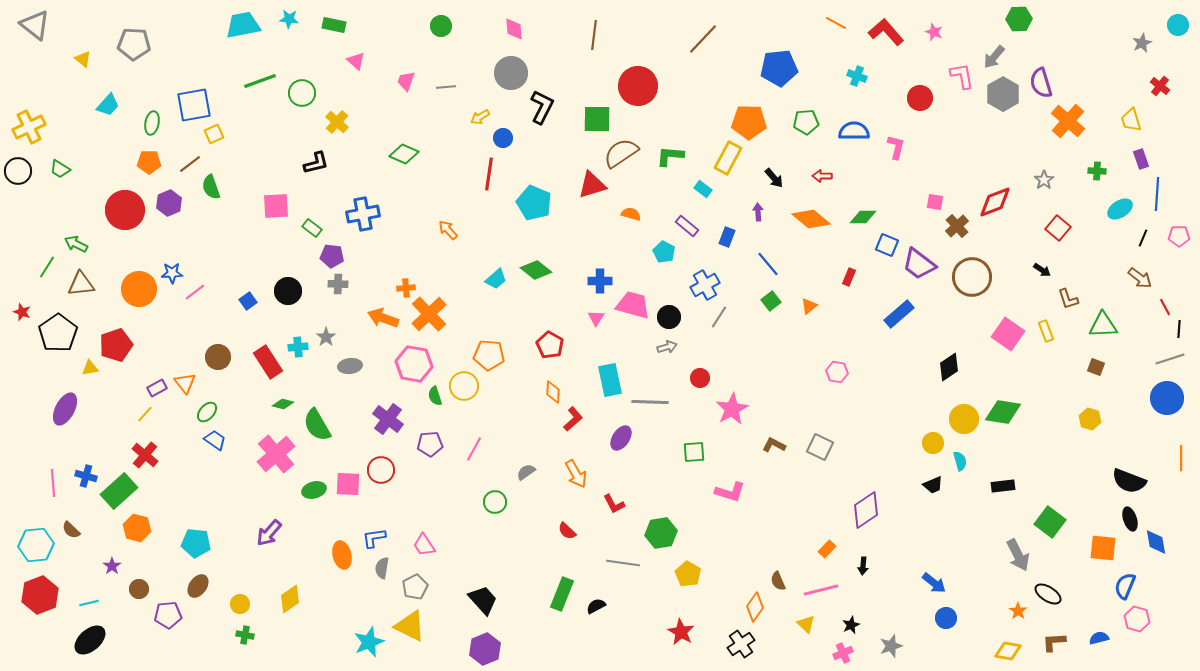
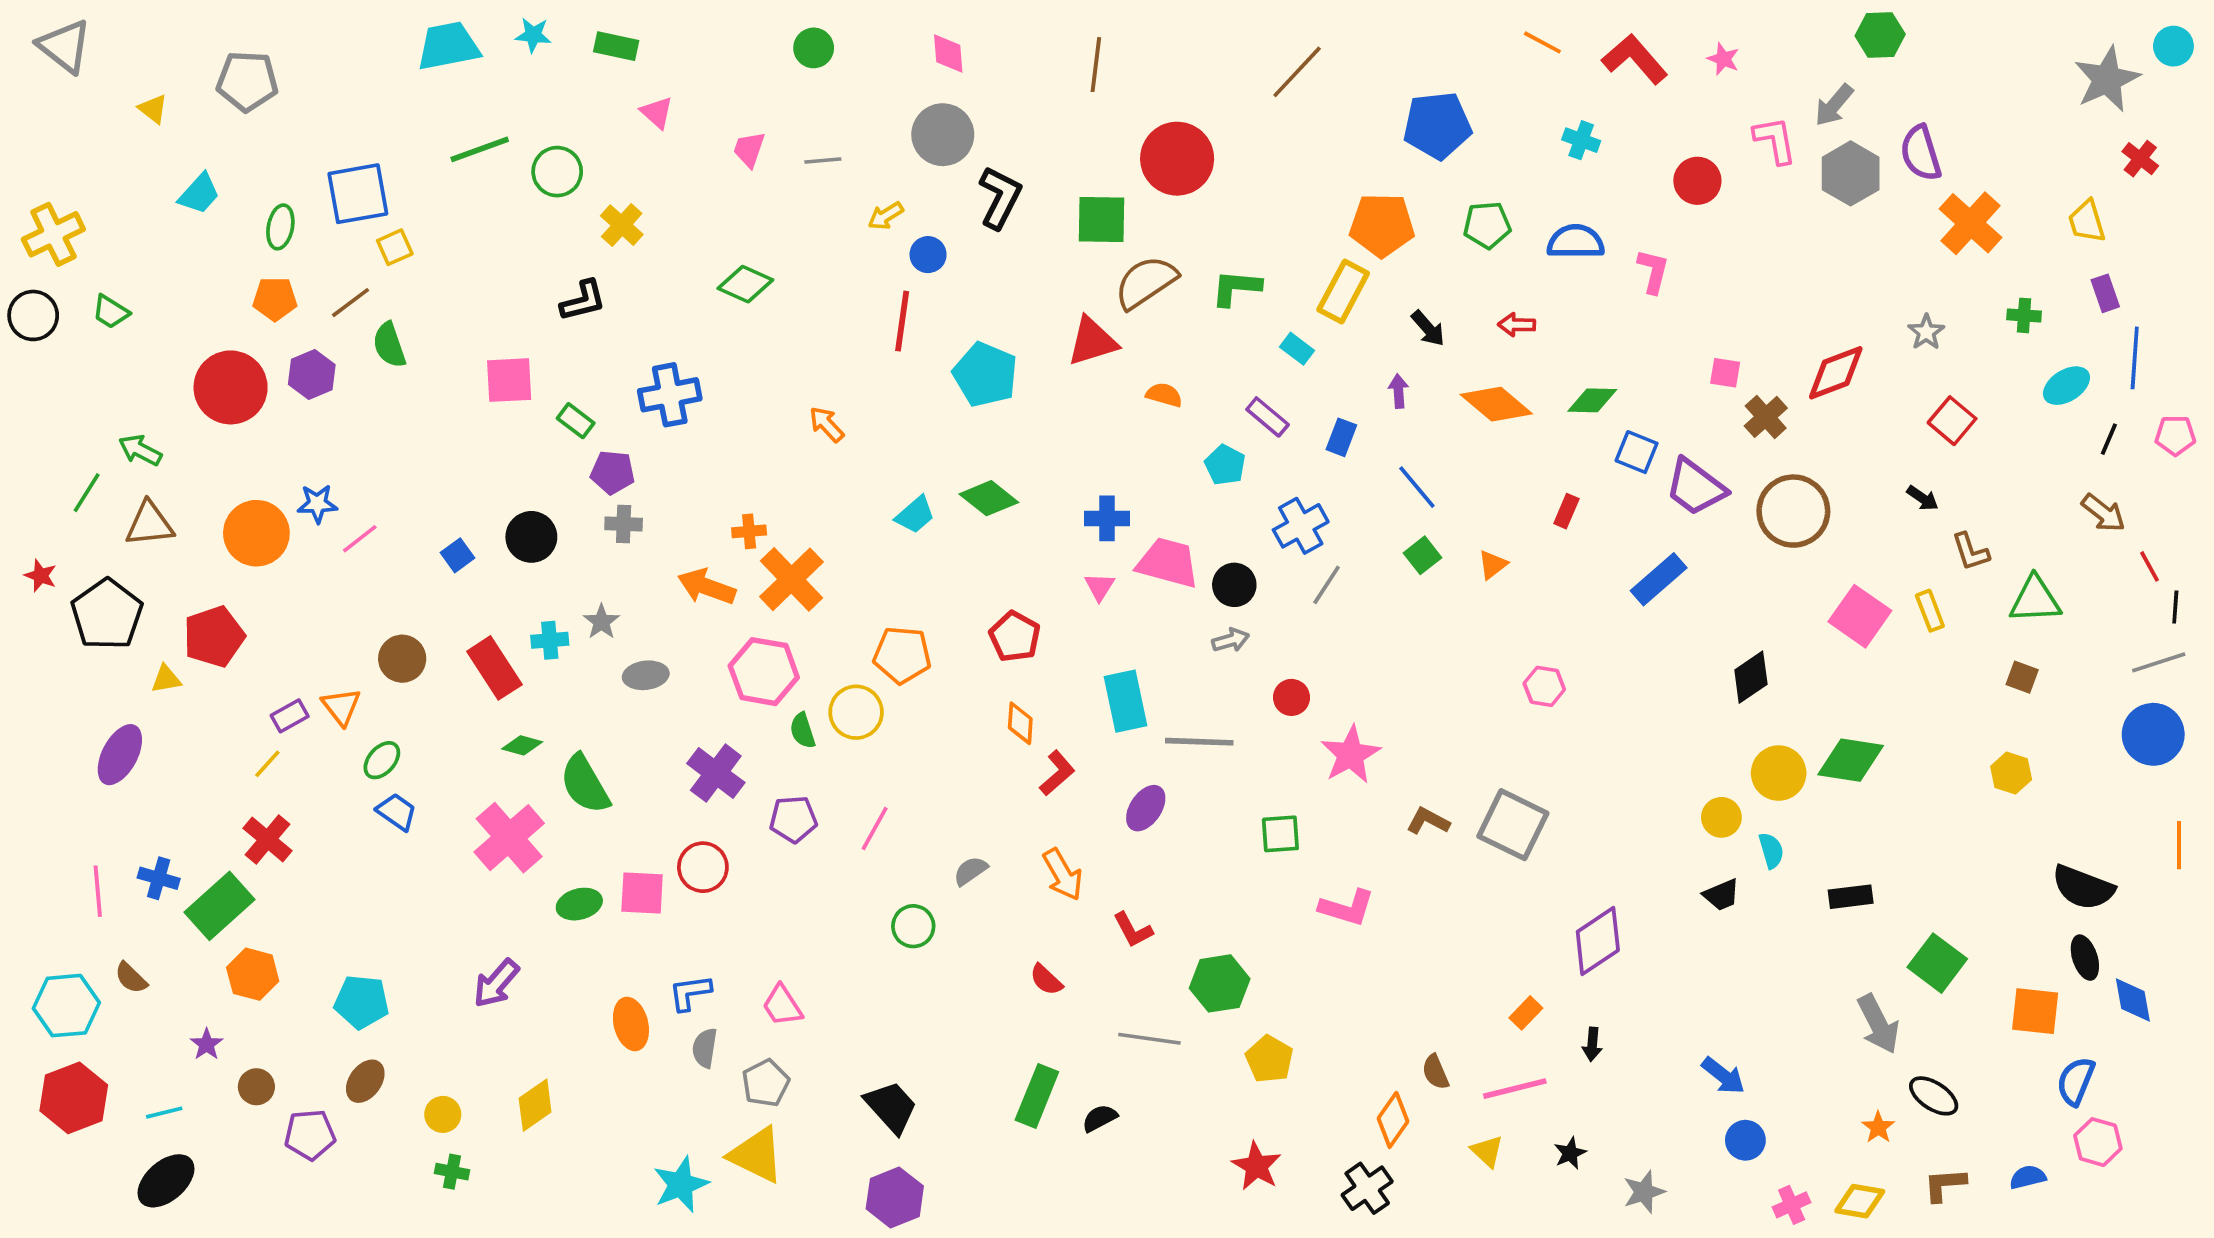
gray star: (1142, 43) -> (2107, 79), size x1.8
gray square: (820, 447) -> (1513, 825), size x1.4
pink cross: (843, 653) -> (1792, 1205), moved

